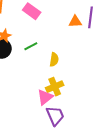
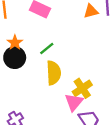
yellow semicircle: (54, 59) -> (54, 73), moved, size x1.5

